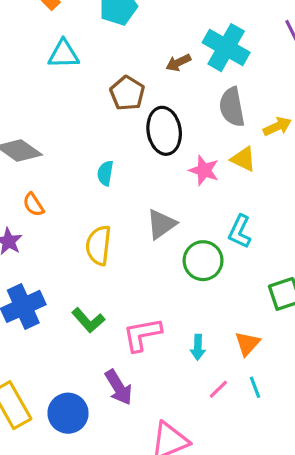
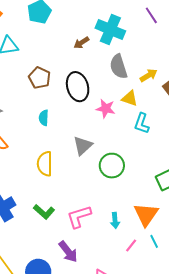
brown pentagon: (127, 93) -> (40, 78), moved
cyan L-shape: (240, 232) -> (142, 123), moved
orange triangle: (247, 344) -> (146, 214), size x1.5

